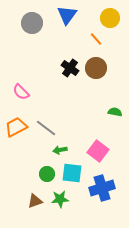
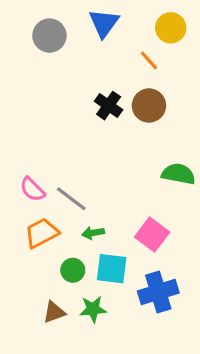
pink semicircle: (21, 92) -> (32, 189), moved
green semicircle: (115, 112) -> (178, 174), size x1.5
orange trapezoid: (16, 127) -> (42, 233), moved

